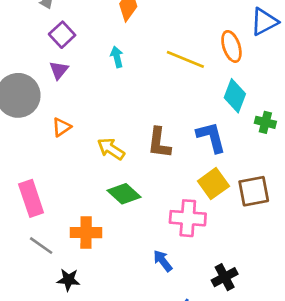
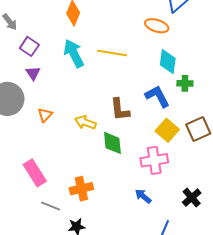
orange ellipse: (231, 46) -> (157, 26), turned -40
cyan arrow: (117, 57) -> (74, 53), size x1.8
yellow line: (185, 59) -> (112, 53), moved
green cross: (265, 122) -> (185, 83), moved
green diamond: (124, 194) -> (112, 143), moved, turned 55

